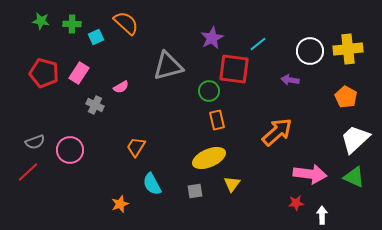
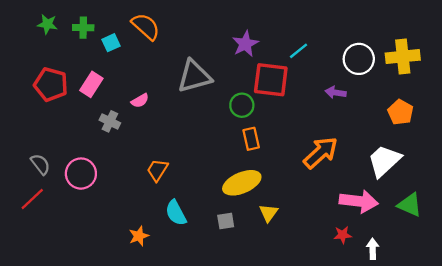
white trapezoid: (355, 139) -> (384, 161), moved
gray semicircle: (35, 142) -> (40, 164), turned -108

